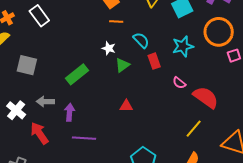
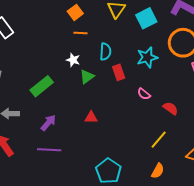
cyan semicircle: (141, 40) -> (105, 52), turned 48
red semicircle: (206, 97) -> (171, 108), size x0.6
purple arrow: (70, 112) -> (48, 123), moved, turned 36

